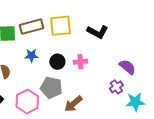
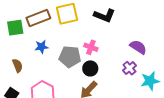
black circle: (57, 62) -> (90, 68), moved
pink cross: (80, 62) -> (91, 47), turned 32
gray pentagon: (51, 88) -> (70, 57), moved

